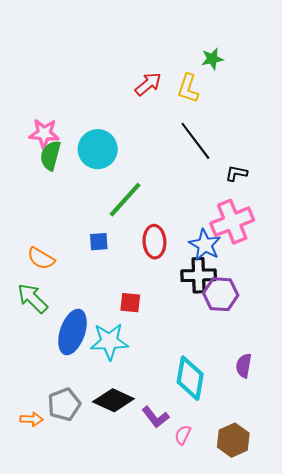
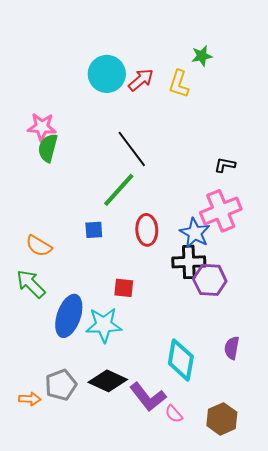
black line: (195, 141) -> (132, 149), moved
cyan circle: (98, 149) -> (107, 74), moved
purple L-shape: (155, 417) -> (148, 397), size x1.4
pink semicircle: (183, 435) -> (174, 414), turned -66

